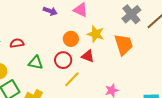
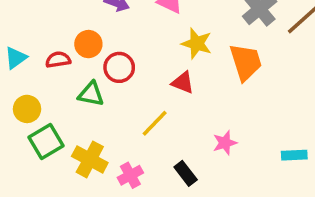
orange circle: (71, 39) -> (88, 44), moved
red circle: (63, 60) -> (119, 67), moved

